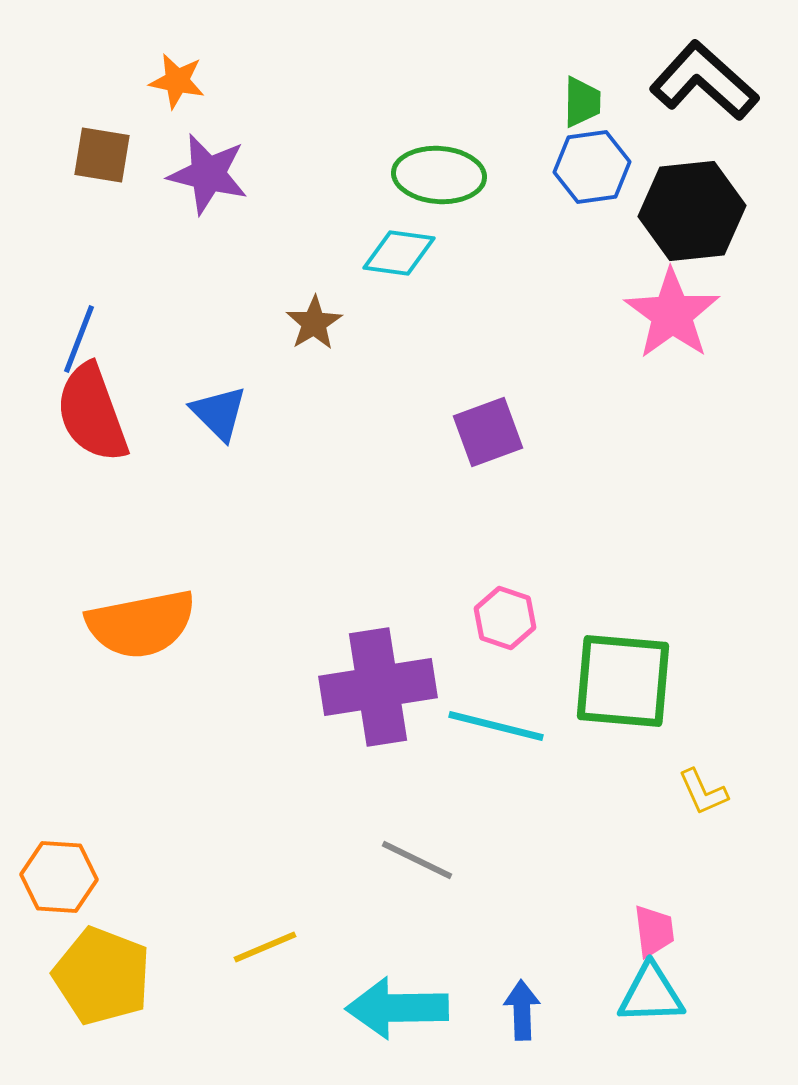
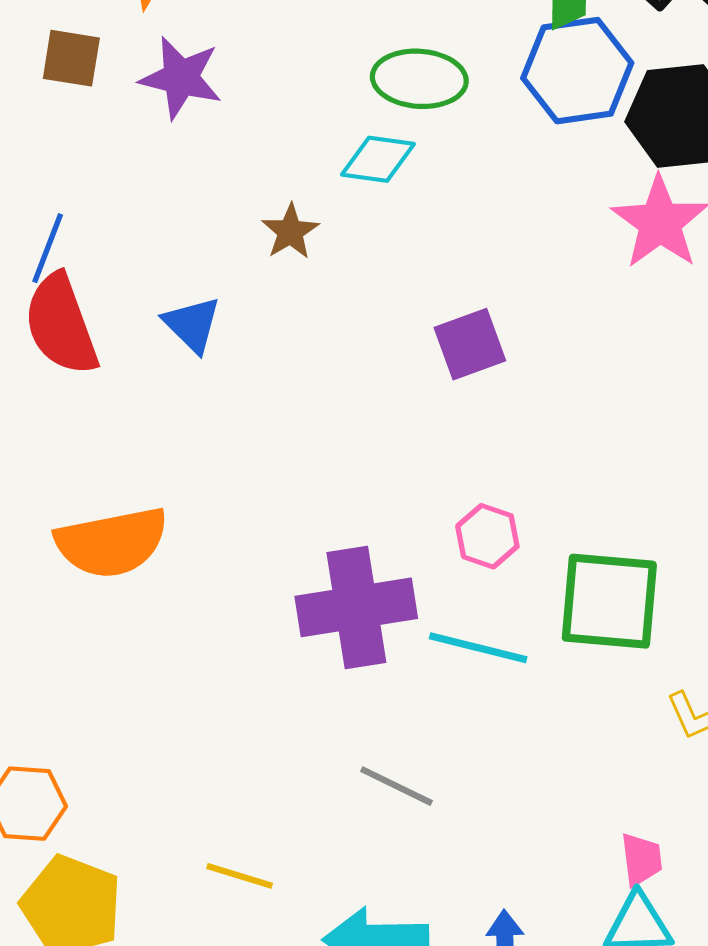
blue hexagon: (592, 167) -> (577, 71), size x1.4
yellow line: (265, 947) -> (240, 876), turned 40

